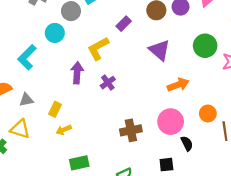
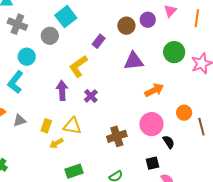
cyan circle: (55, 33) -> (27, 57), moved
purple triangle: (159, 50) -> (134, 61), turned -40
yellow triangle: (20, 129) -> (72, 126), moved

